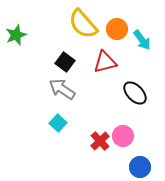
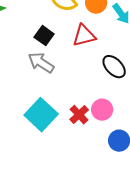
cyan square: (58, 123) -> (41, 115), moved, size x1.8

